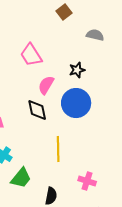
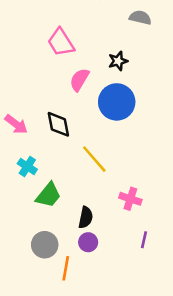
black diamond: (37, 110) -> (58, 124), moved
yellow line: (58, 149) -> (94, 159), turned -40

